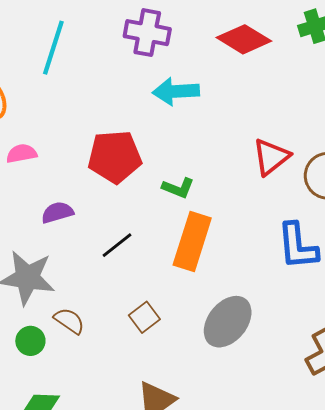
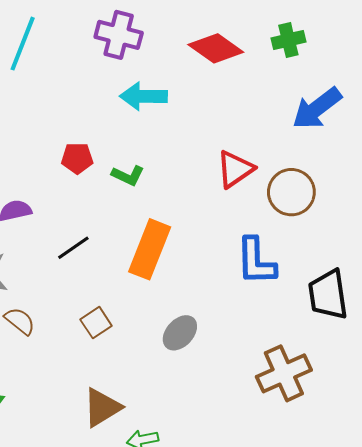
red pentagon: (115, 157) -> (77, 158), size x0.6
green L-shape: (178, 188) -> (128, 175), moved
gray ellipse: (228, 322) -> (180, 333), size x0.7

